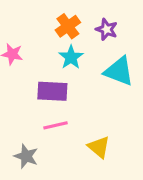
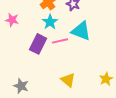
purple rectangle: (52, 91) -> (38, 44), turned -66
pink line: (56, 125) -> (60, 41), moved

